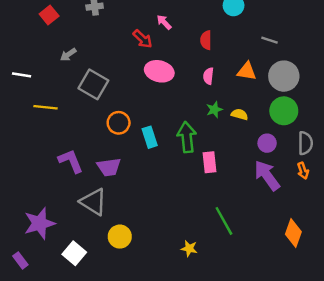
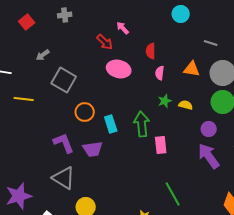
red semicircle: (206, 40) -> (151, 51), moved
purple L-shape: (71, 161) -> (64, 143), moved
purple trapezoid: (109, 167) -> (93, 149), moved

